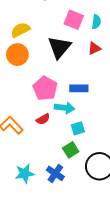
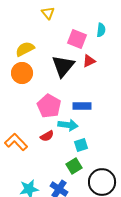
cyan semicircle: (96, 22) -> (101, 30), moved
red triangle: (94, 48) -> (89, 61), moved

